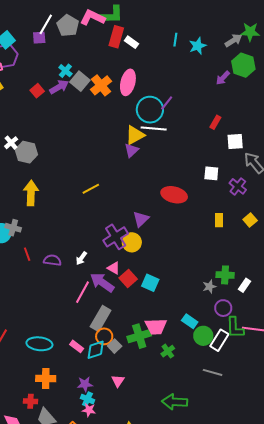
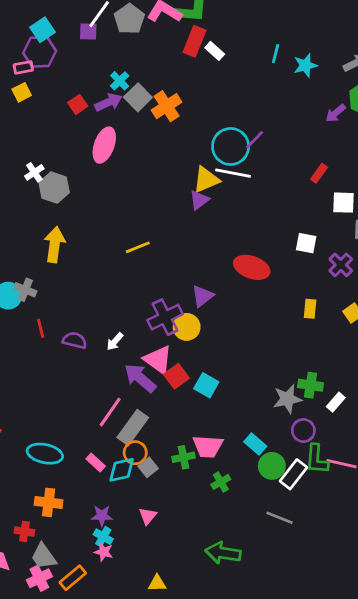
pink ellipse: (128, 82) -> (104, 145), moved
pink triangle: (114, 268) -> (158, 360), size x1.6
gray star: (209, 287) -> (287, 399), size x1.5
pink line: (83, 292) -> (110, 412), moved
green cross: (139, 336) -> (184, 457), size x0.7

